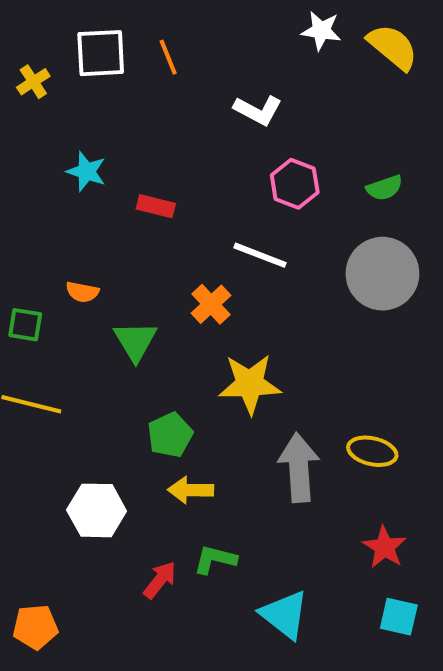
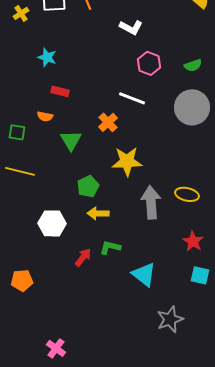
red rectangle: (156, 206) -> (60, 91), moved

